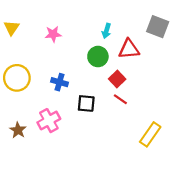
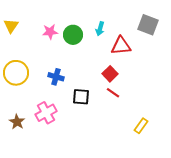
green circle: (98, 57) -> (73, 35), moved
yellow rectangle: (150, 134) -> (141, 126), size x0.7

